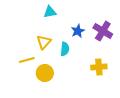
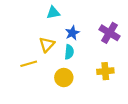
blue star: (78, 31) -> (72, 33), moved
yellow circle: (45, 73) -> (64, 78), moved

